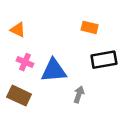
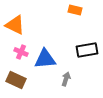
orange rectangle: (90, 27) -> (75, 10), moved
orange triangle: (18, 30) -> (15, 25), size x1.5

